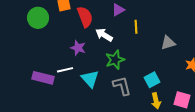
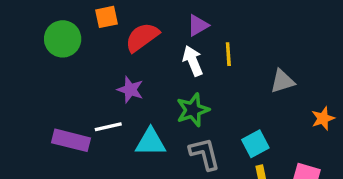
red semicircle: (85, 17) -> (142, 37), turned -105
white arrow: (104, 35) -> (193, 61), moved, turned 36
cyan triangle: (90, 79) -> (151, 142), turned -48

